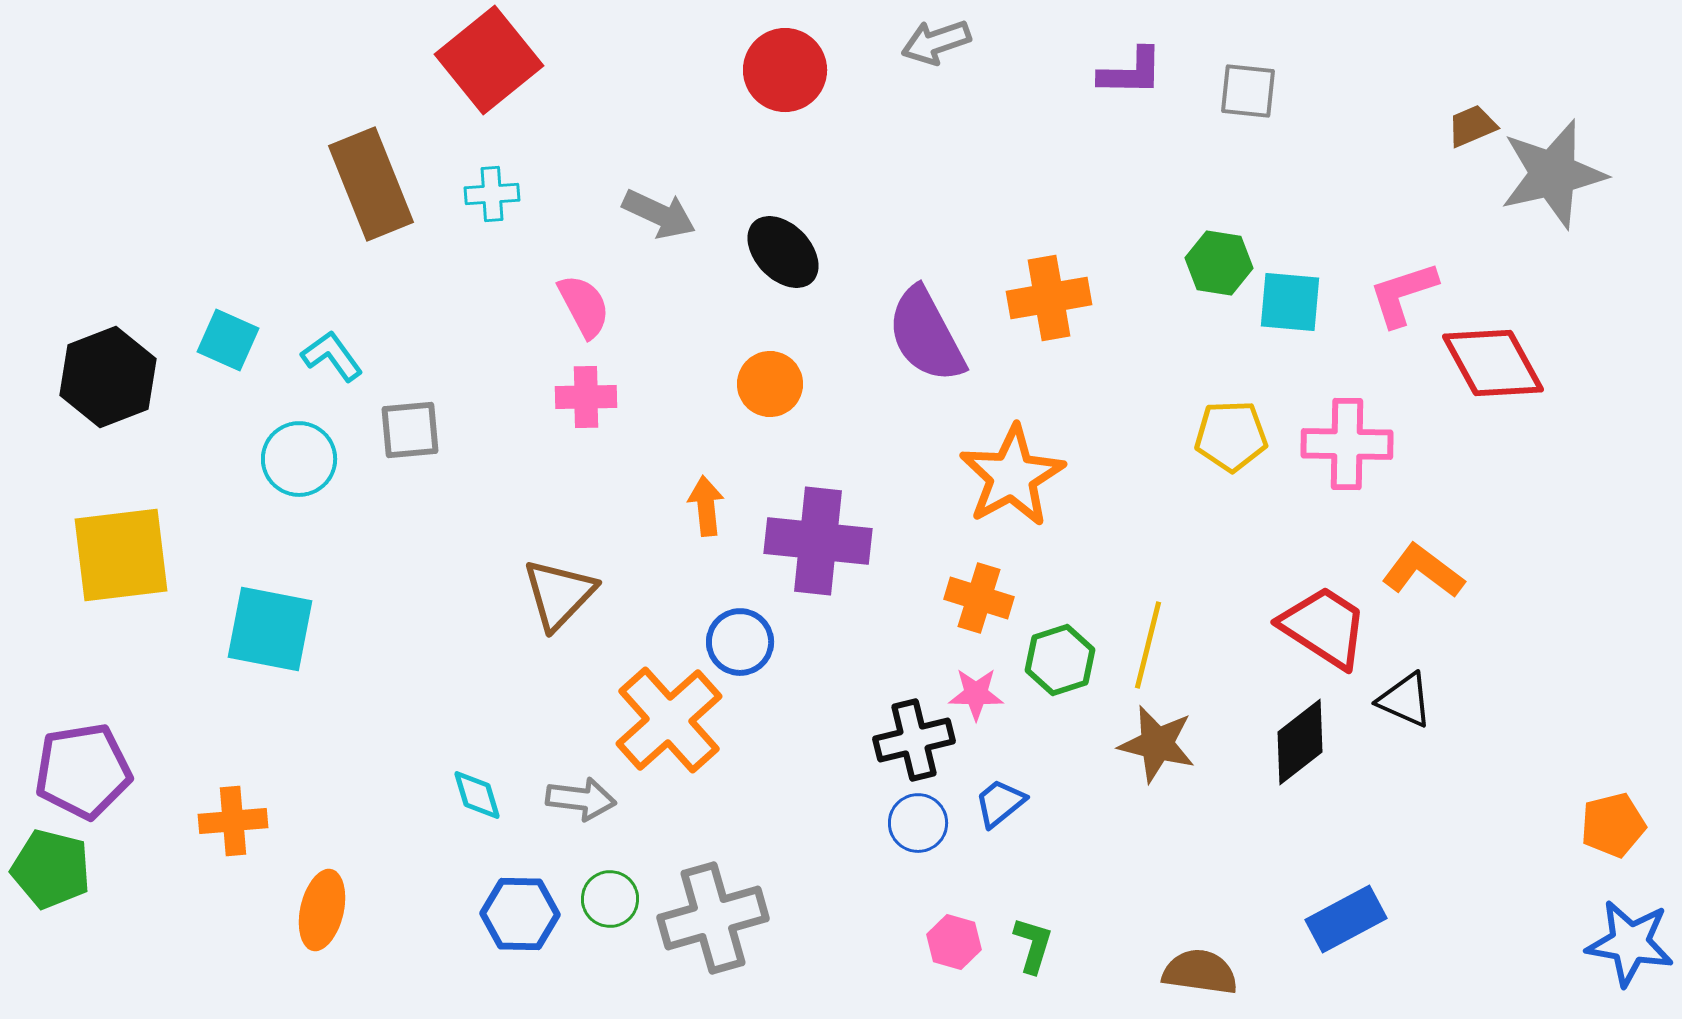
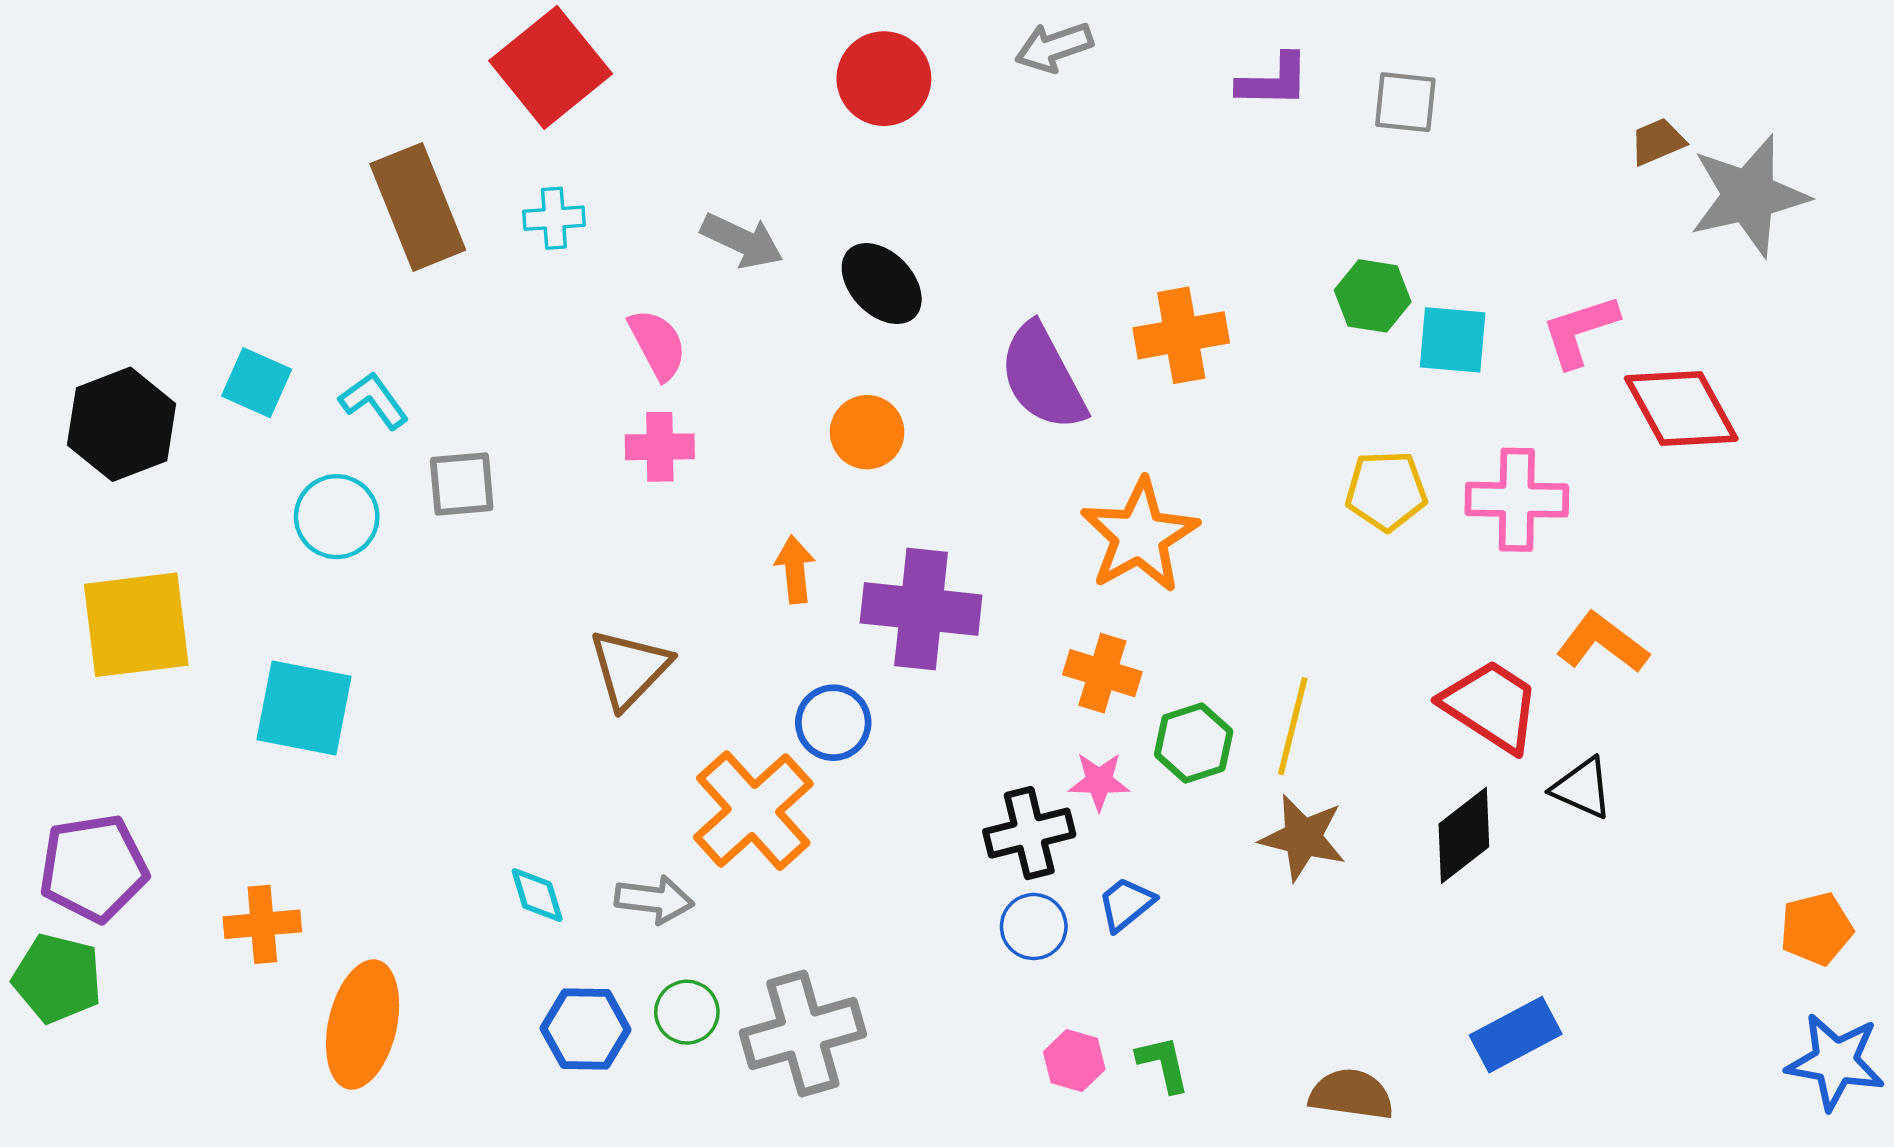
orange ellipse: (322, 910) -> (363, 1025), size x1.4
green L-shape: (1033, 945) -> (1163, 1064), turned -30

